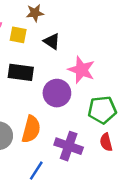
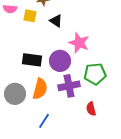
black rectangle: (21, 72) -> (32, 60), moved
red semicircle: (106, 142) -> (91, 109), moved
purple cross: (69, 146) -> (69, 86), moved, turned -30

